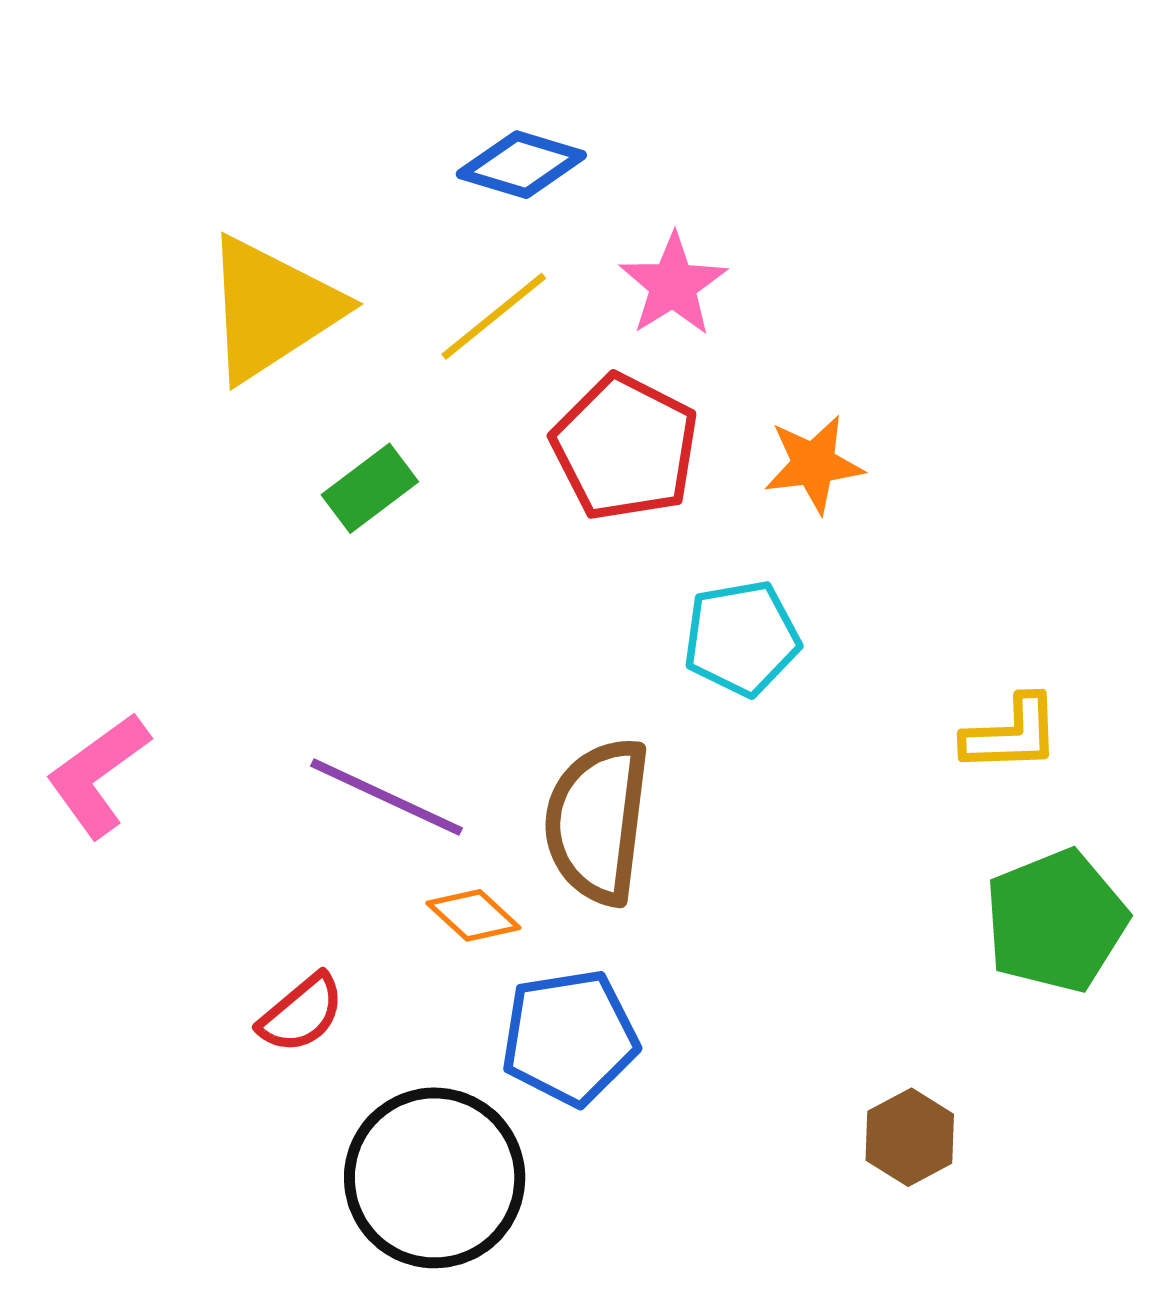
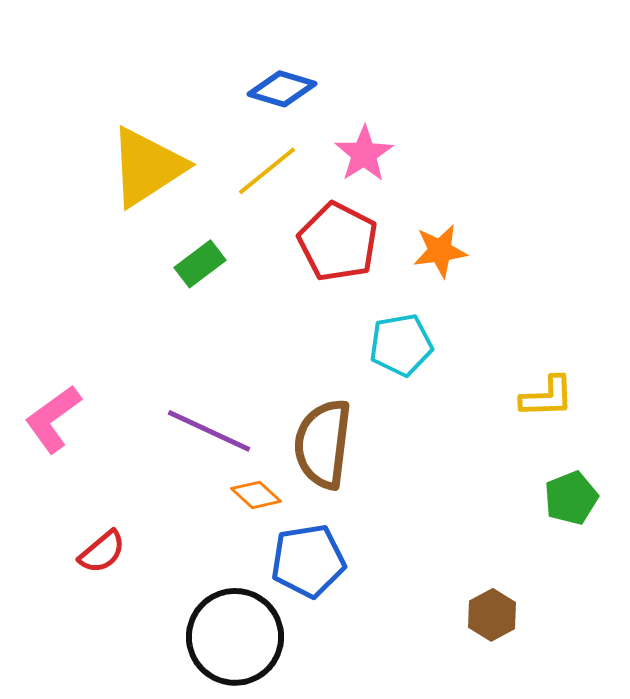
green pentagon: (1056, 921) -> (571, 498), size x0.7
red semicircle: (301, 1013) -> (102, 552), moved

